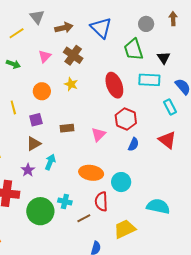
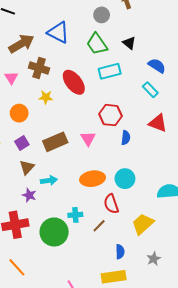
brown arrow: (64, 28) -> (21, 44), size x1.4
cyan rectangle: (149, 80) -> (110, 71), moved
red ellipse: (114, 85) -> (74, 82), moved
brown rectangle: (67, 128) -> (55, 142), size x1.6
cyan arrow: (50, 162) -> (49, 180), turned 77

